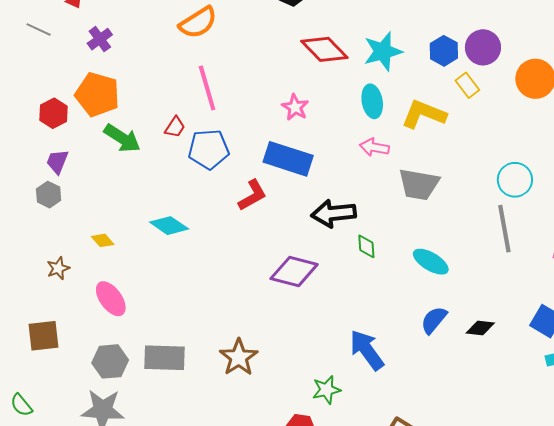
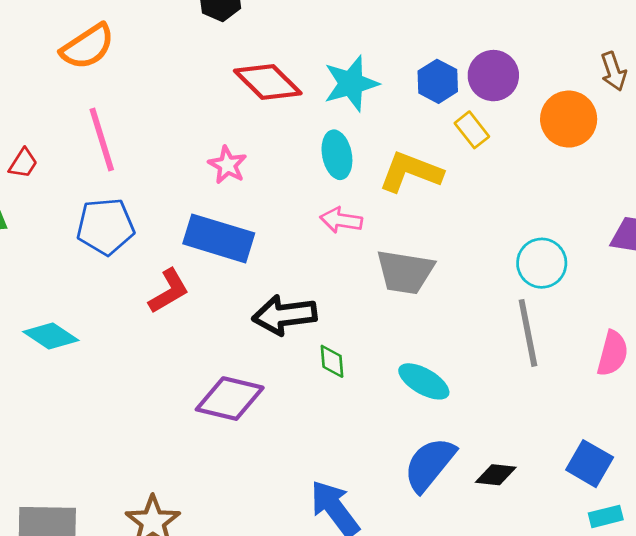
red trapezoid: (175, 127) -> (23, 163), moved
blue semicircle: (434, 320) -> (430, 464), size x1.4

